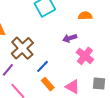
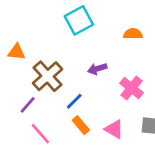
purple arrow: (70, 38) -> (97, 69), moved

